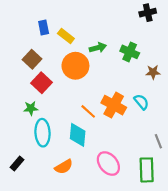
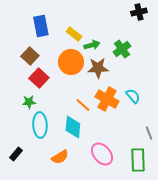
blue rectangle: (44, 27) -> (41, 26), size x1.5
yellow rectangle: (66, 36) -> (74, 34), moved
green cross: (130, 52) -> (122, 49), turned 30
brown star: (153, 72) -> (98, 68), moved, size x1.5

